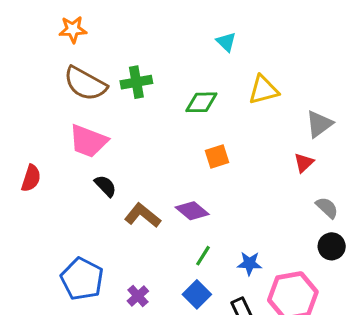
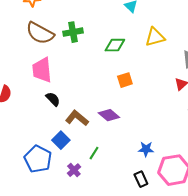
pink trapezoid: (88, 141) -> (42, 70), turned 64
green line: (203, 256) -> (94, 153), moved
blue square: (197, 294) -> (61, 140), moved

